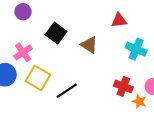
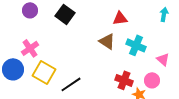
black square: (56, 33) -> (65, 14), moved
brown triangle: (89, 45) -> (107, 41), moved

